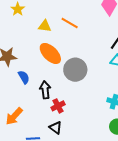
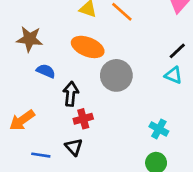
orange ellipse: (50, 53) -> (88, 47), turned -35
blue semicircle: (24, 77) -> (46, 71), turned -48

